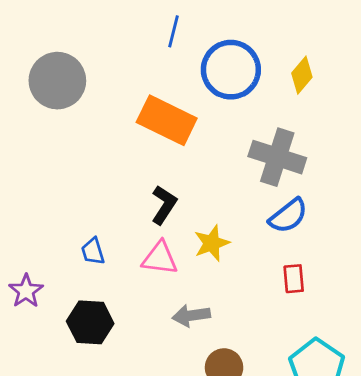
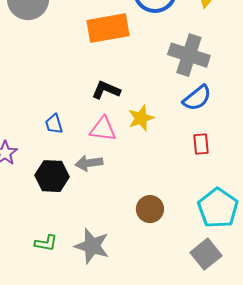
orange rectangle: (167, 120) -> (108, 28), turned -36
black L-shape: (164, 205) -> (106, 90), turned -100
gray arrow: (191, 316) -> (89, 163), moved

